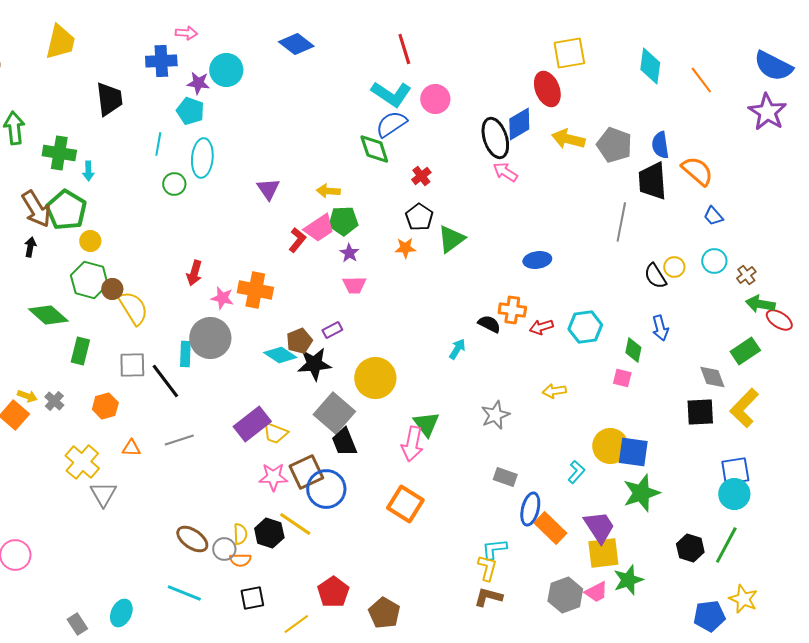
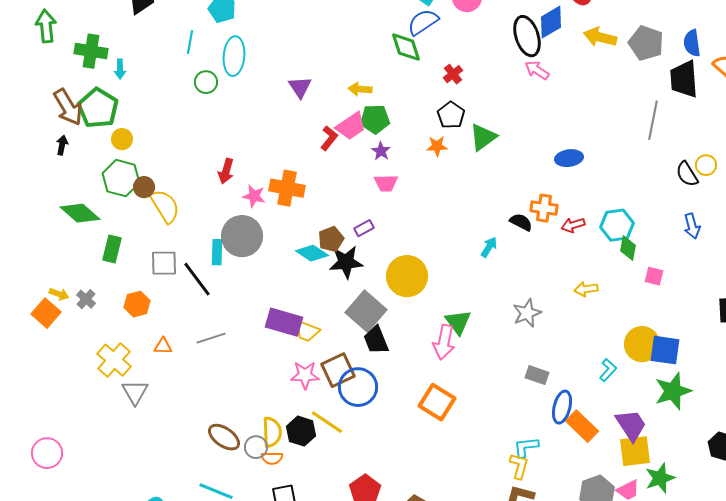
green diamond: (633, 350) -> (628, 248), moved
purple rectangle: (252, 424) -> (284, 322), turned 54
yellow semicircle: (240, 534) -> (272, 432), size x1.4

